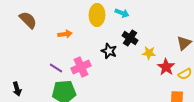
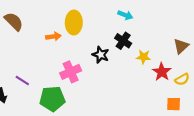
cyan arrow: (122, 13) -> (125, 15), moved
yellow ellipse: (97, 15) -> (74, 23), moved
purple line: (56, 68) -> (22, 80), moved

